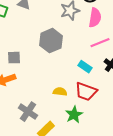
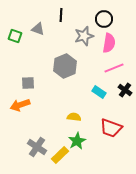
red trapezoid: (86, 92) -> (111, 128), moved
gray cross: (28, 112) -> (37, 147), moved
green star: (74, 115) -> (77, 141), moved

